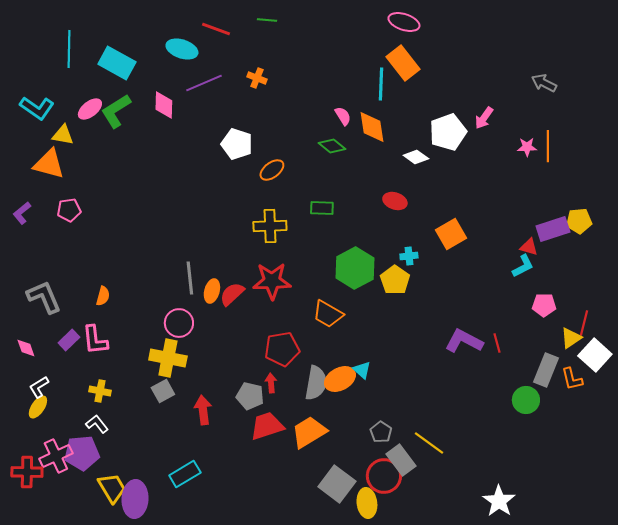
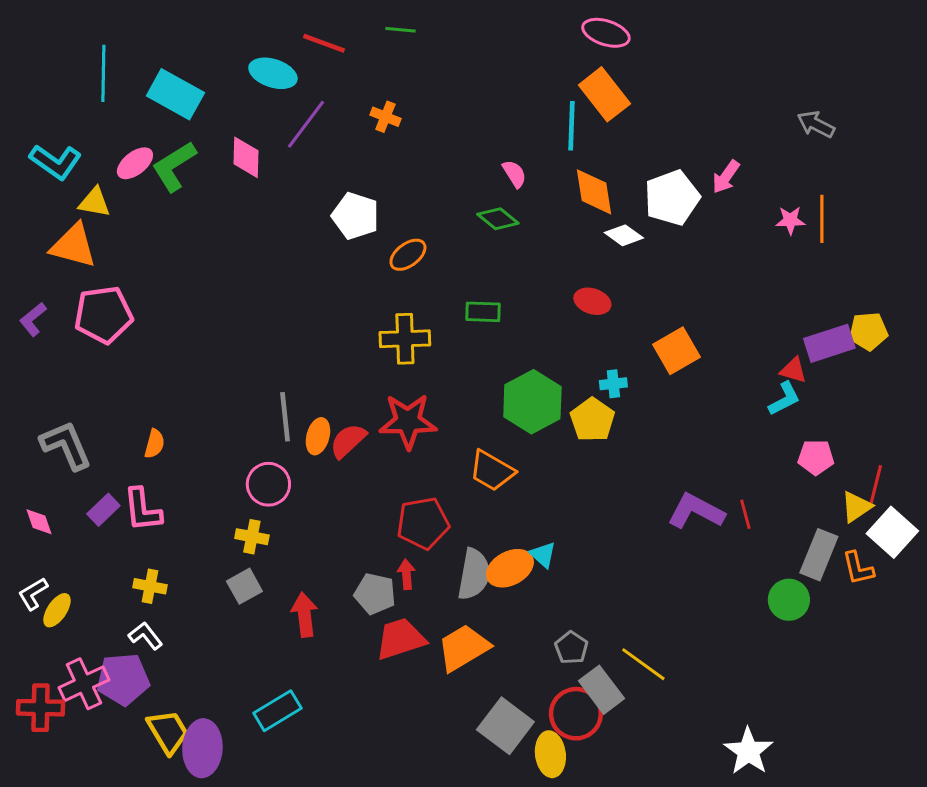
purple line: (204, 83) -> (306, 124), turned -30
orange diamond: (372, 127) -> (594, 192), moved
pink pentagon: (69, 210) -> (103, 315), size x1.6
yellow cross: (168, 358) -> (252, 537), size x0.6
white L-shape: (39, 387) -> (33, 594), moved

